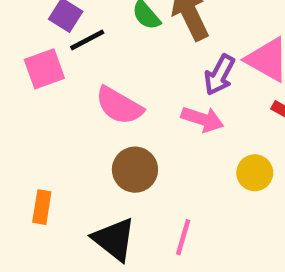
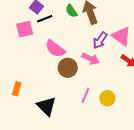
brown circle: (135, 170) -> (68, 68), moved
yellow circle: (255, 173) -> (107, 98), moved
pink line: (183, 237) -> (85, 95), moved

